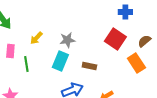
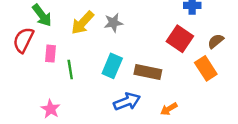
yellow arrow: (36, 38) -> (83, 23), moved, size x1.5
gray star: (67, 40) -> (113, 23), moved
brown rectangle: (89, 66) -> (148, 72), size x1.5

